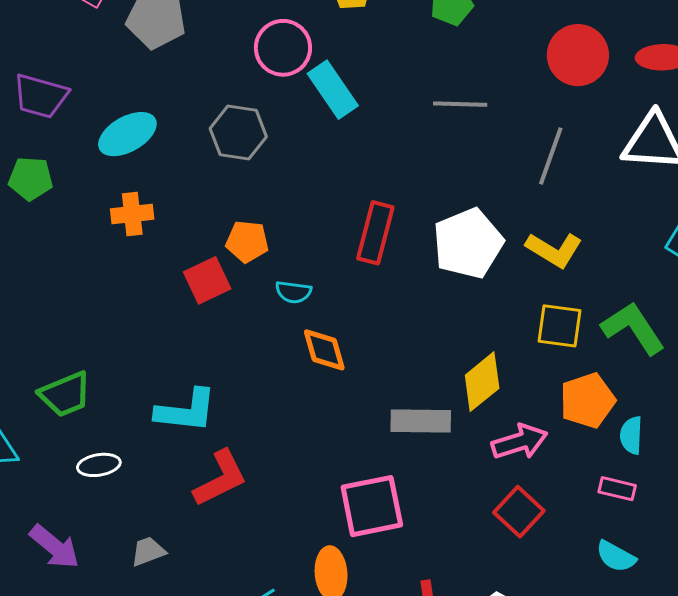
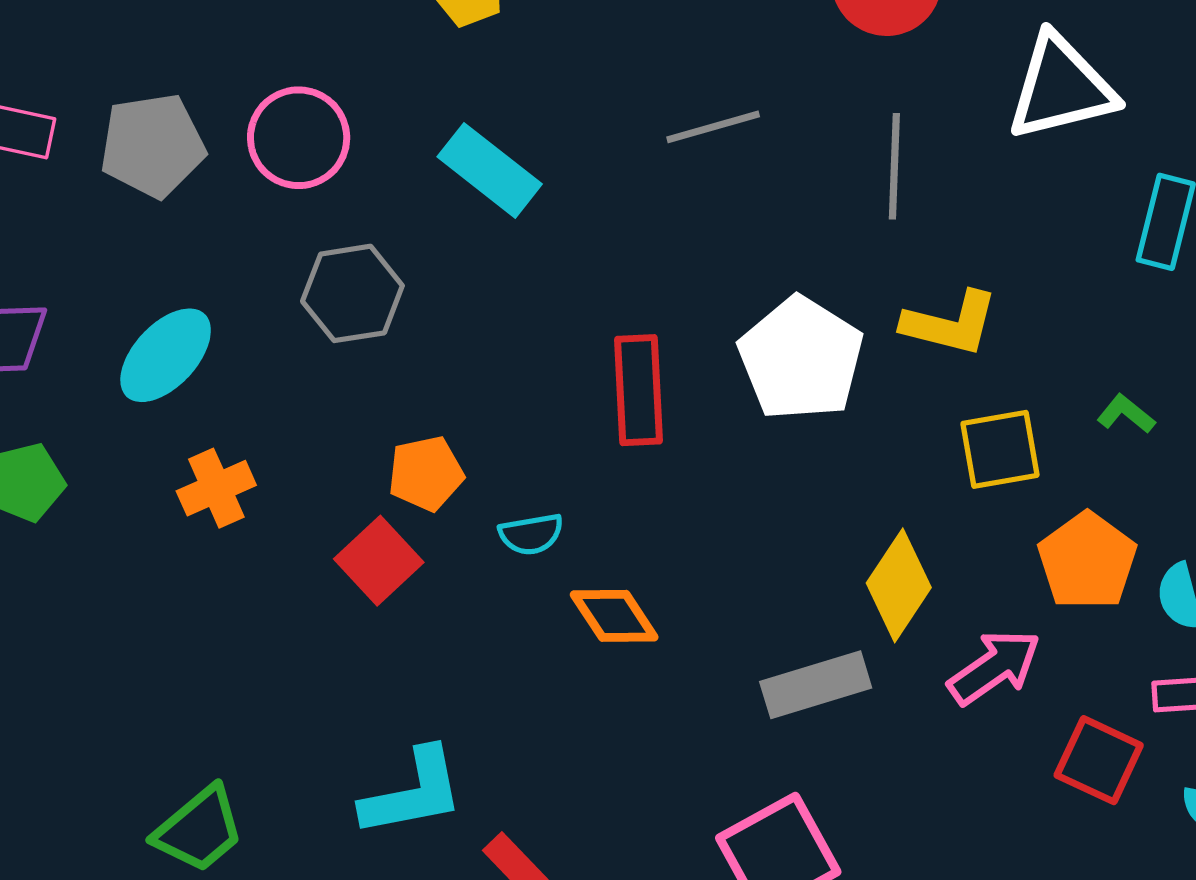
pink circle: (283, 48) -> (299, 138), moved
green L-shape: (633, 328) -> (1126, 414), size x0.5
red square: (519, 512) -> (1099, 760), moved

